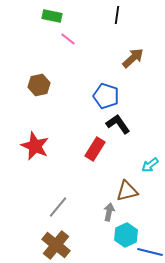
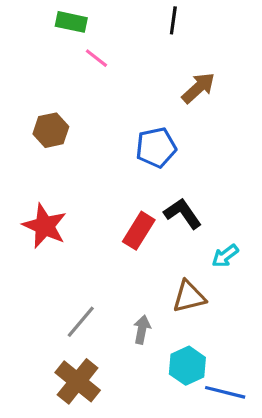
blue pentagon: (106, 96) -> (156, 147), turned -30
black L-shape: (118, 124) -> (183, 213), moved
gray arrow: (109, 212) -> (142, 330), moved

